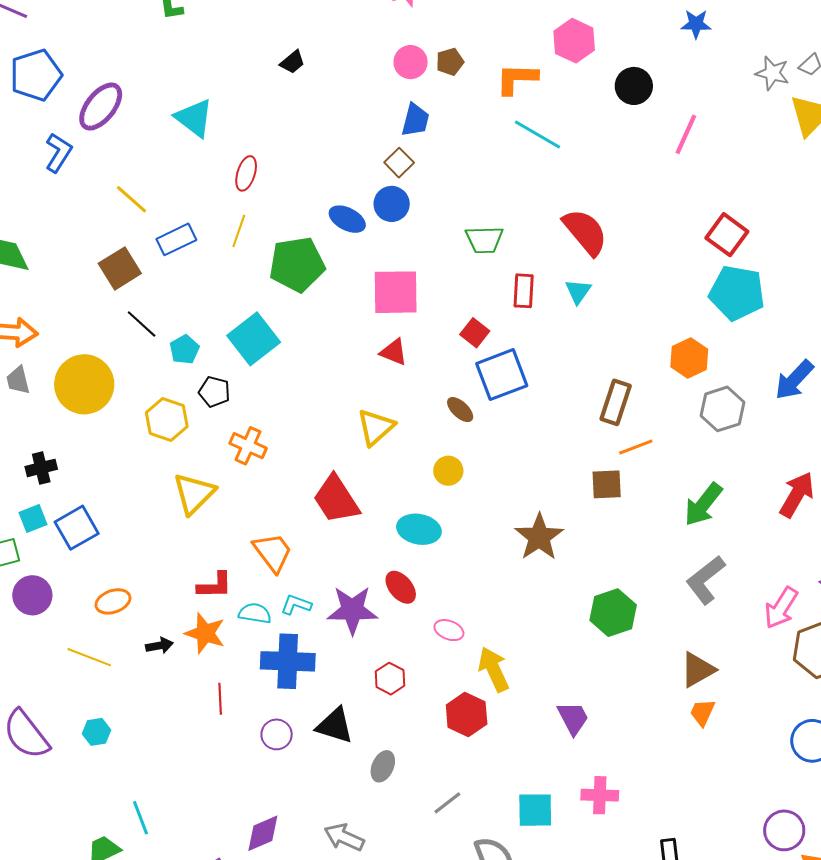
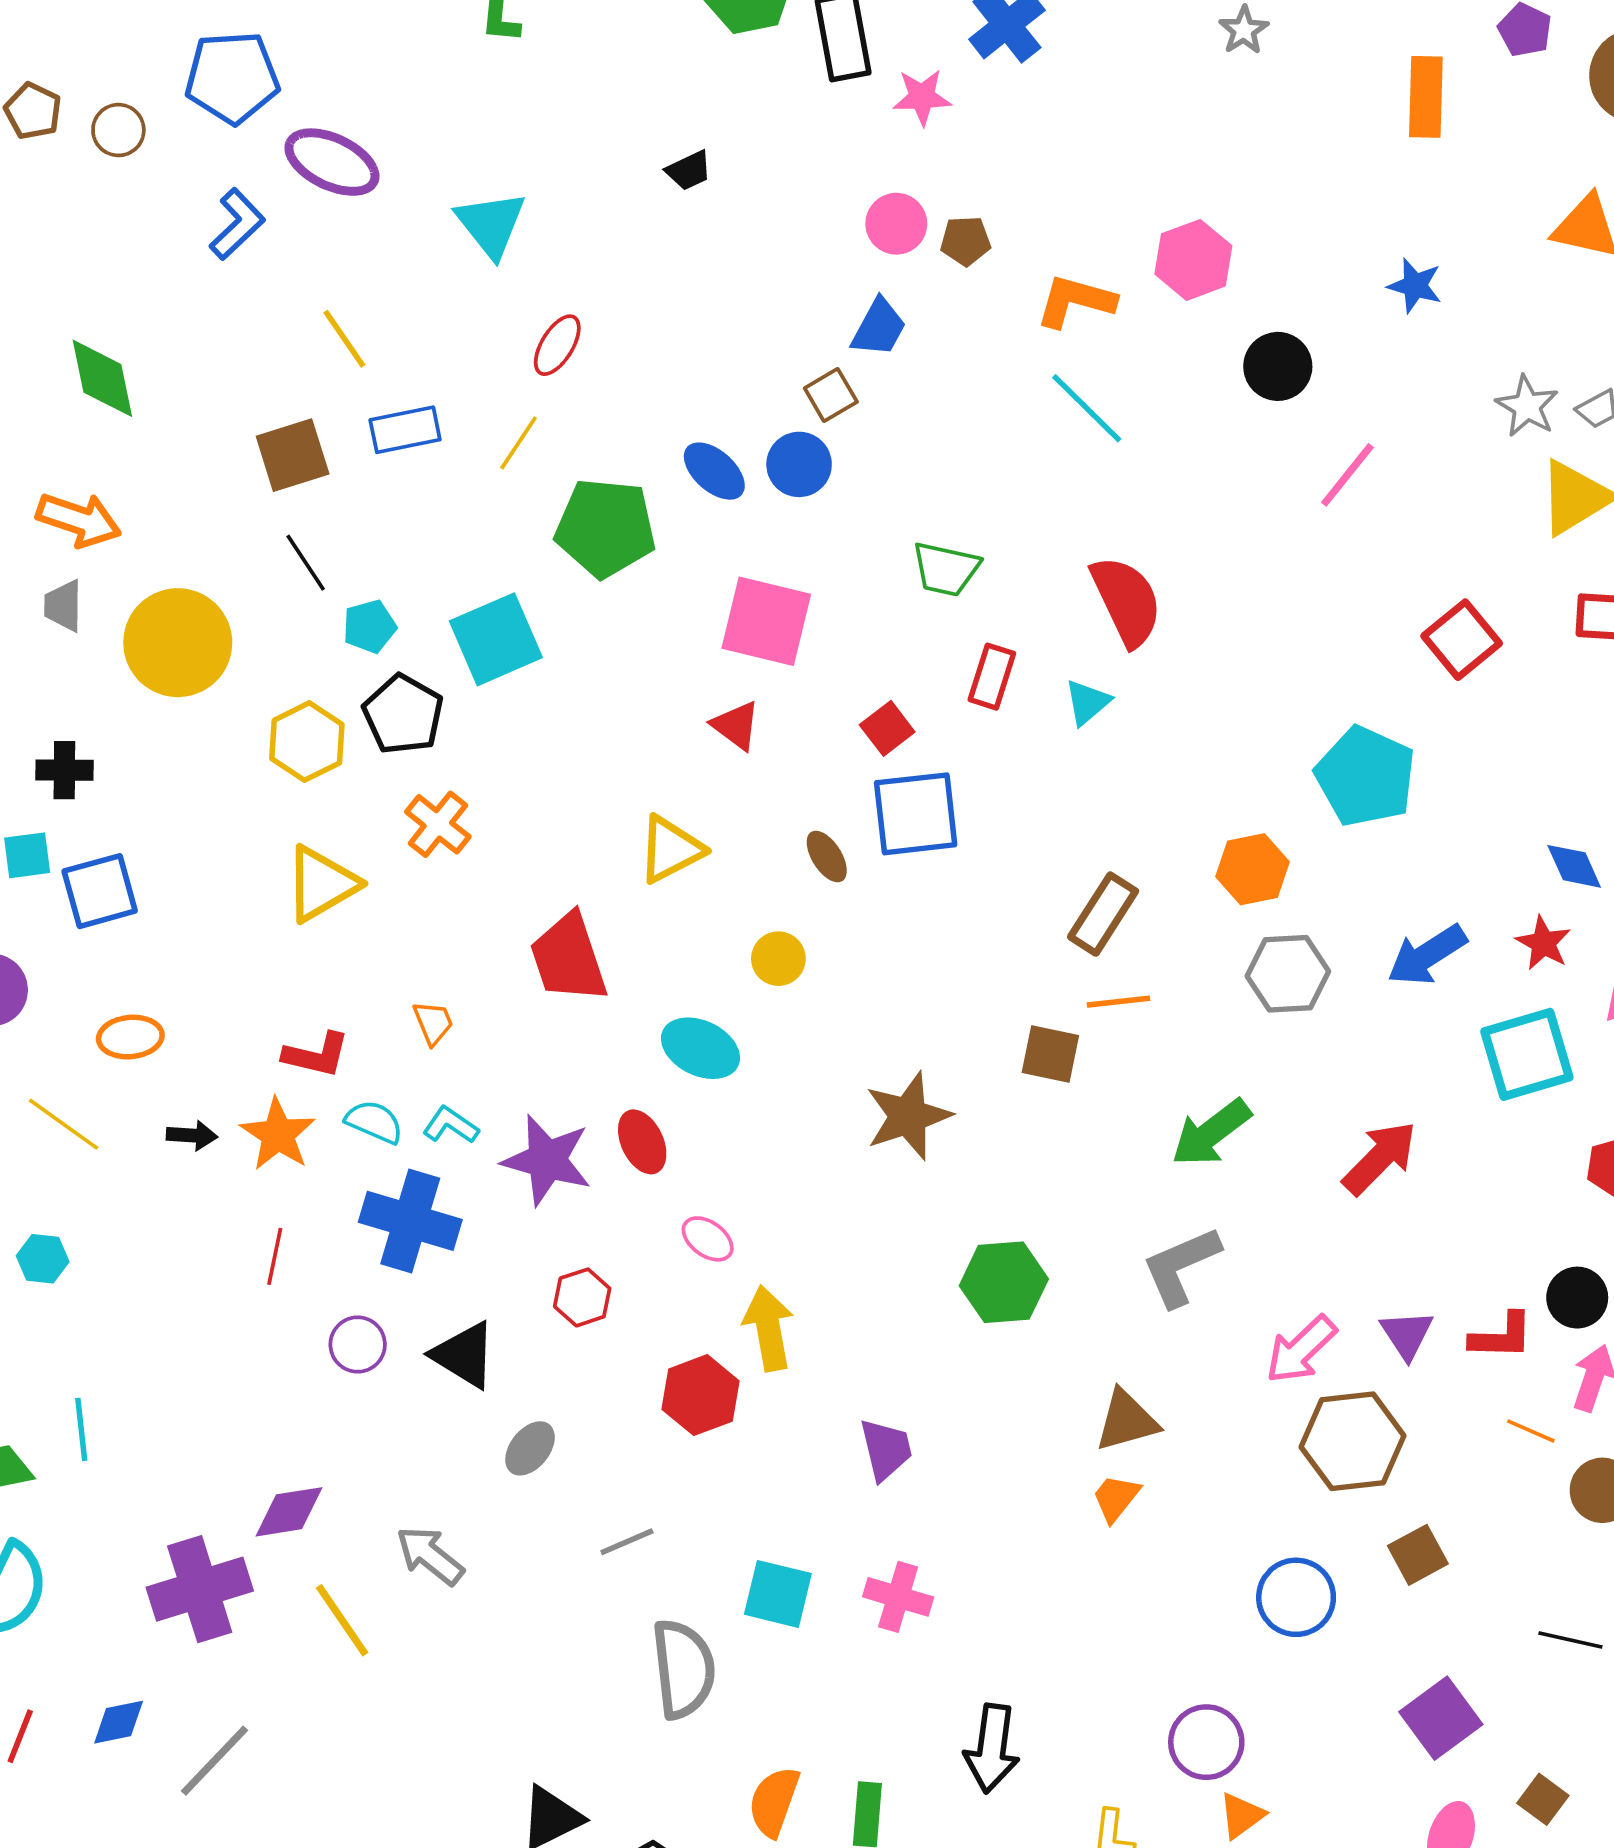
purple ellipse: (101, 107) -> (332, 162), turned 63
red square: (727, 235) -> (1462, 640), moved
black pentagon: (214, 392) -> (403, 714), size x1.4
orange trapezoid: (273, 552) -> (433, 1023), size x0.6

